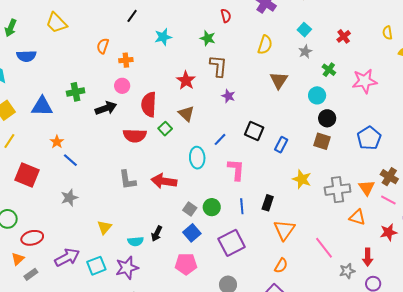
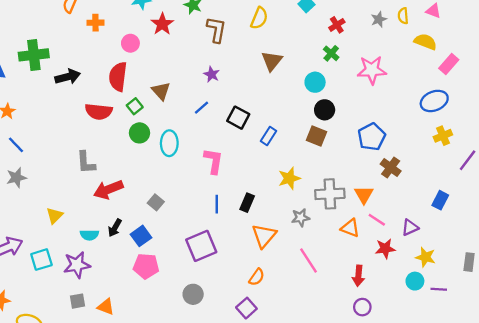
red cross: (344, 36) -> (337, 25), moved
gray star: (305, 52) -> (379, 19), moved
brown L-shape: (218, 66) -> (216, 30), moved
red star: (186, 80) -> (162, 24), moved
pink circle: (122, 86) -> (130, 43), moved
green cross: (76, 92) -> (34, 55), size x1.4
blue line: (220, 139) -> (201, 108), moved
blue line: (70, 160) -> (16, 145), moved
brown cross: (389, 177) -> (391, 168), moved
yellow star: (302, 179) -> (289, 178), turned 30
red arrow: (164, 181) -> (108, 190), moved, turned -35
pink line: (388, 200) -> (377, 220), moved
green circle: (212, 207) -> (139, 133), moved
blue square: (192, 233) -> (141, 236), moved
gray star: (347, 271) -> (301, 218), moved

